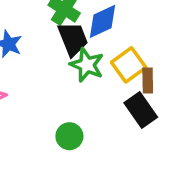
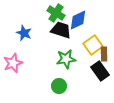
black trapezoid: (73, 39) -> (61, 30), turned -50
green star: (87, 65) -> (66, 59), moved, turned -30

